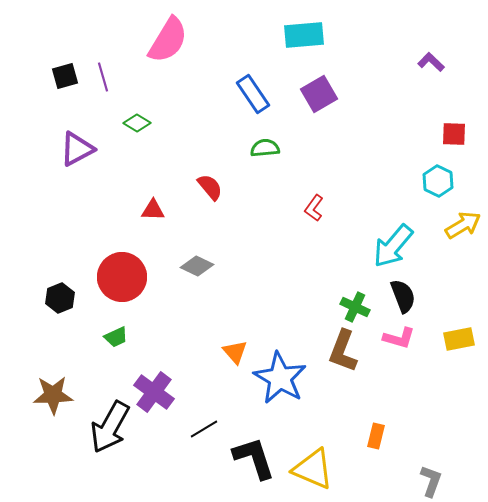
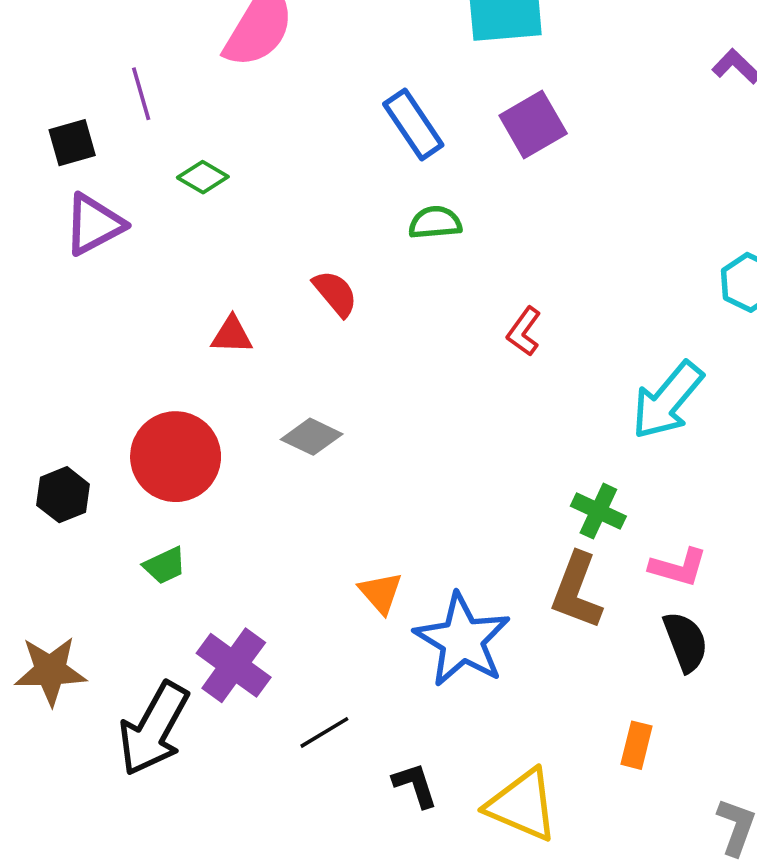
black square: (65, 76) -> (72, 143), moved
black semicircle: (403, 296) -> (685, 642), moved
black L-shape: (254, 458) -> (415, 785), size x0.6

